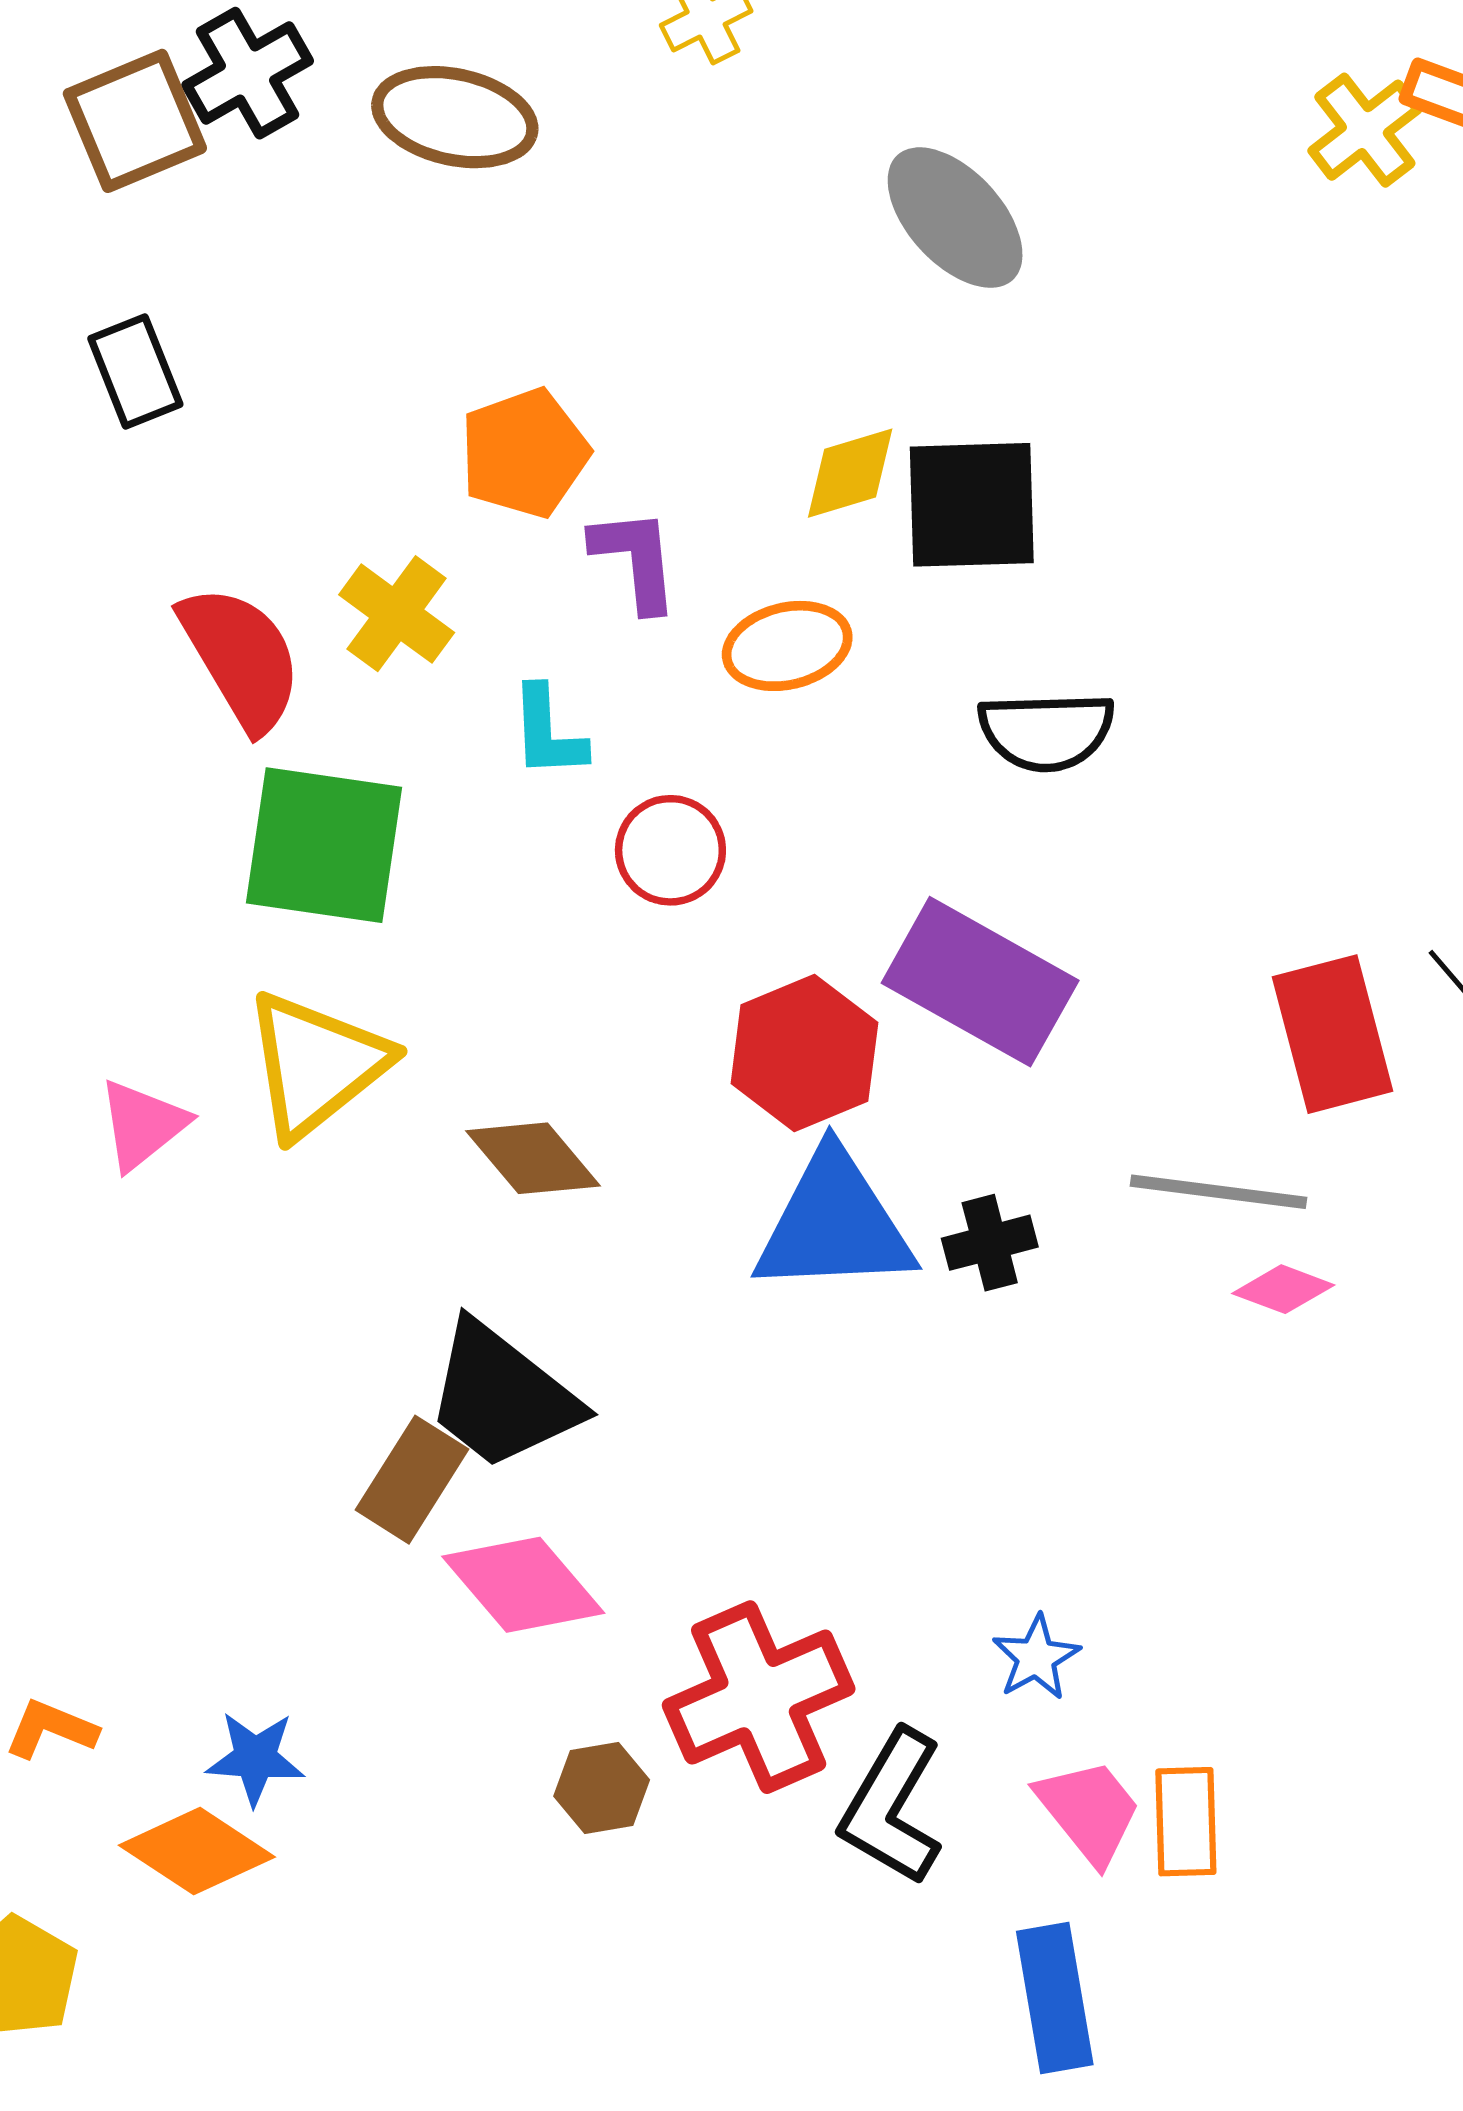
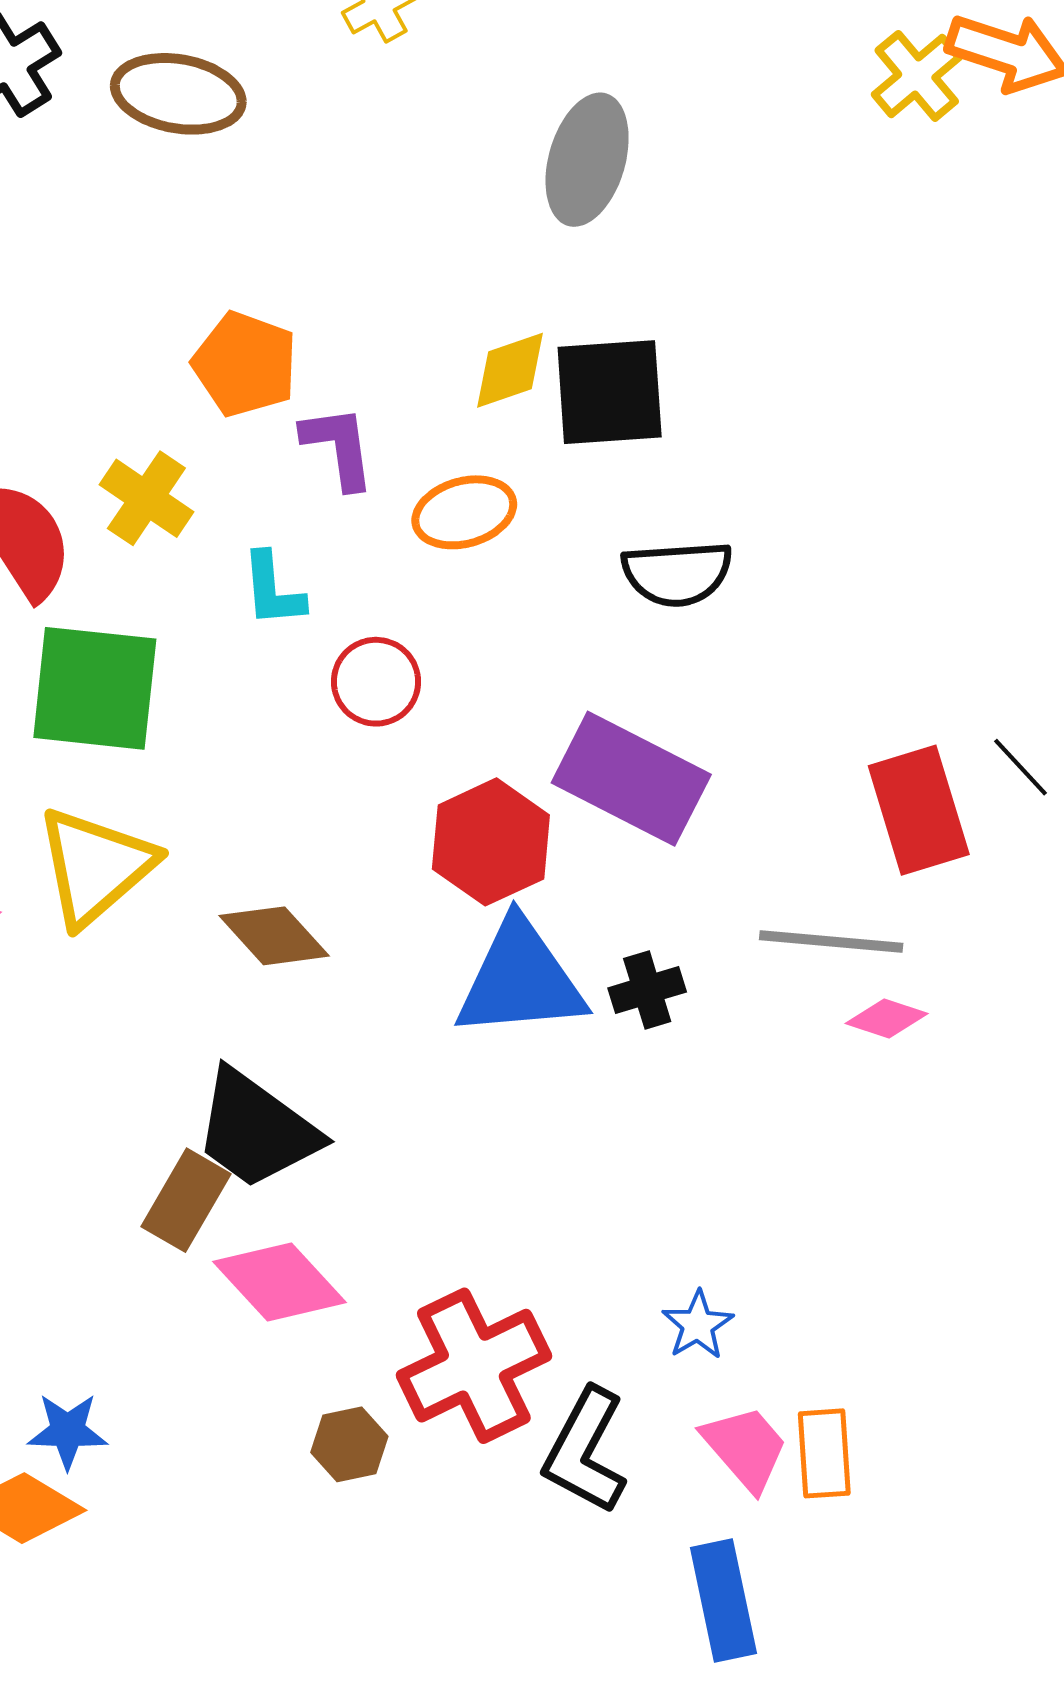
gray ellipse: (955, 218) -> (587, 160), turned 61
orange pentagon: (524, 453) -> (245, 364), turned -30

